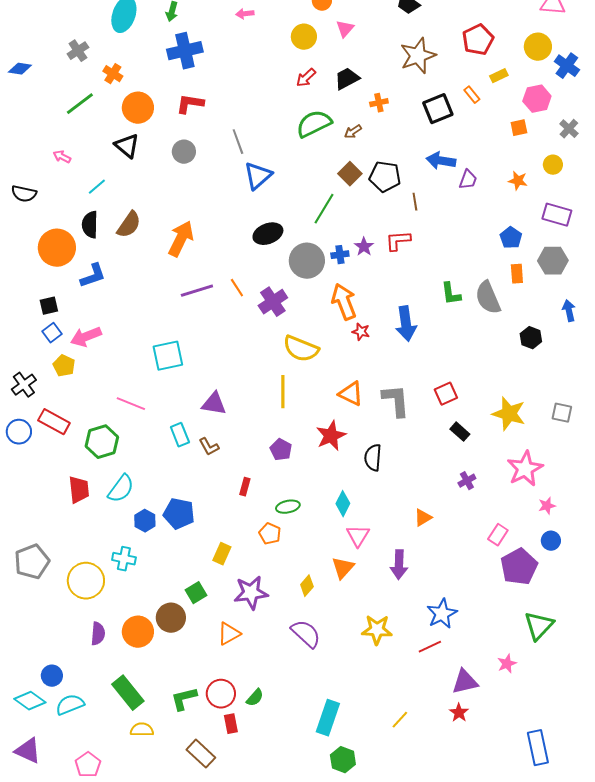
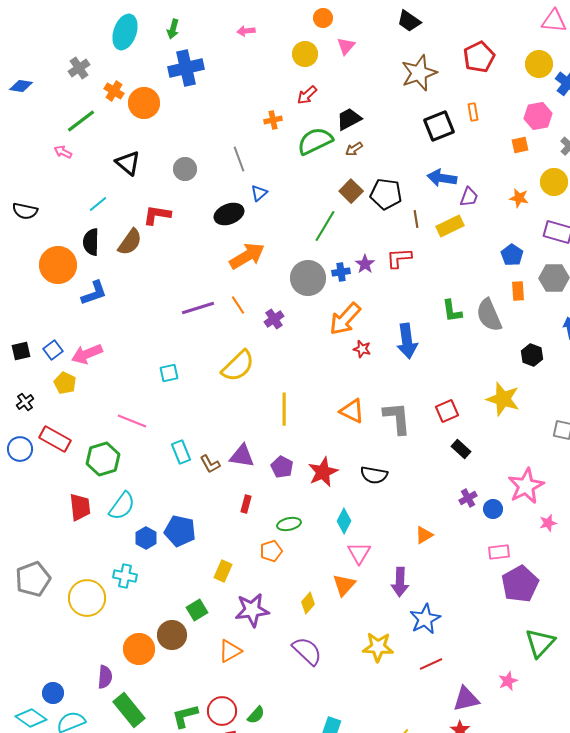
yellow rectangle: (499, 76) -> (450, 226), moved, size x1.5
black trapezoid: (347, 79) -> (349, 119), moved
orange rectangle: (472, 95) -> (473, 112), turned 30
orange cross: (379, 103) -> (273, 120), moved
red L-shape: (190, 104) -> (157, 215), moved
orange circle: (138, 108) -> (144, 103), moved
pink arrow: (62, 157) -> (63, 152), moved
yellow circle: (553, 165) -> (554, 182), size x1.4
blue triangle: (258, 176) -> (259, 193), size x0.6
black ellipse: (268, 234) -> (229, 214), moved
orange arrow: (181, 239) -> (247, 256), moved, turned 33
purple cross: (273, 302) -> (274, 319), size x0.7
orange arrow: (344, 302) -> (345, 319), turned -117
black square: (49, 306) -> (21, 351), moved
yellow semicircle: (301, 349) -> (238, 366), moved, turned -66
cyan square: (168, 356) -> (169, 373), size x0.6
black cross: (24, 385) -> (25, 402), size x0.7
purple triangle: (214, 404) -> (242, 456), moved
yellow star: (509, 414) -> (503, 399), moved
red star: (331, 436) -> (323, 472), moved
black semicircle: (373, 458) -> (374, 475), turned -84
orange pentagon: (270, 534) -> (271, 551), turned 30
pink rectangle: (498, 535) -> (499, 552), turned 50
blue circle: (551, 541) -> (493, 509), moved
blue star: (442, 614) -> (425, 619), moved
purple semicircle: (98, 634) -> (105, 677), moved

